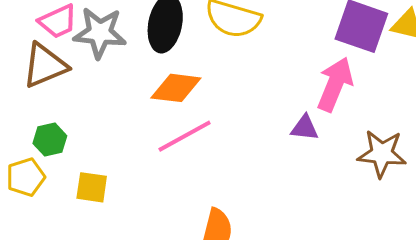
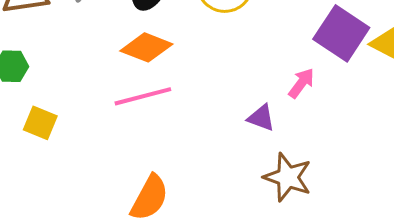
pink arrow: (335, 84) -> (301, 83), size x0.6
brown star: (382, 154) -> (288, 177), moved

